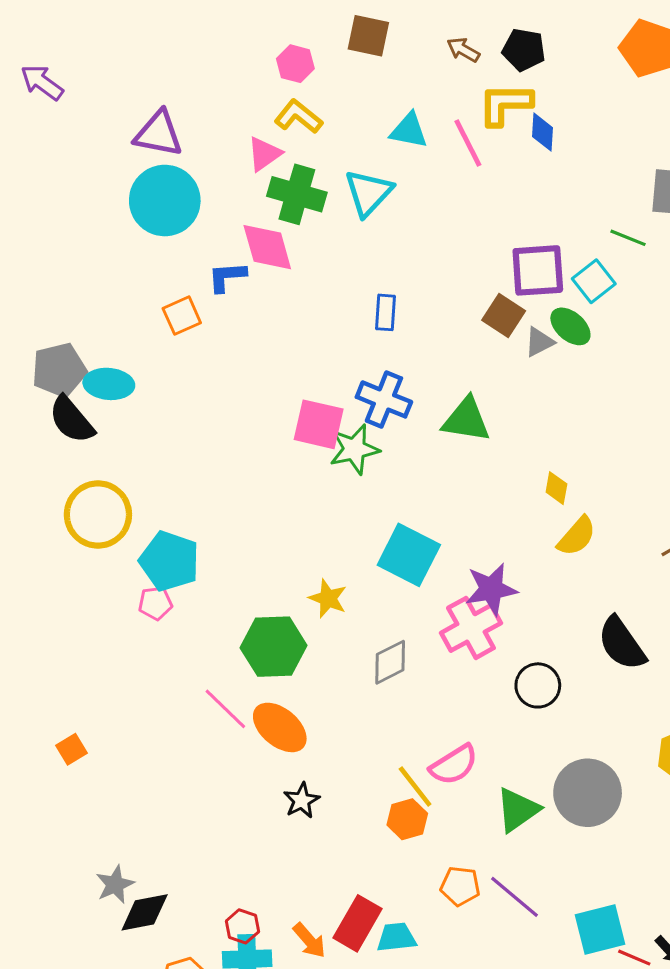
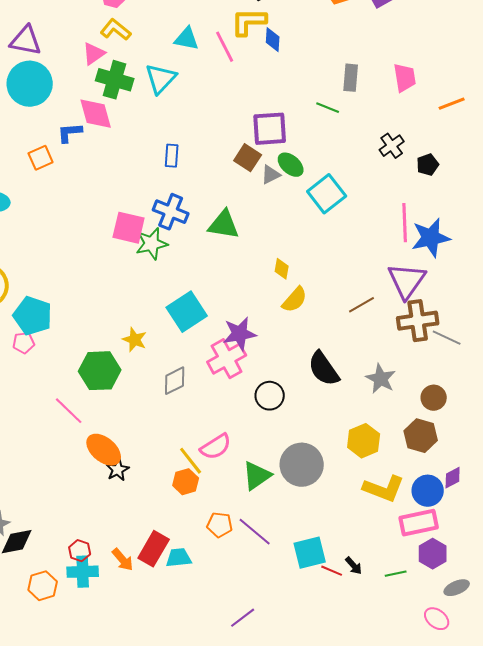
cyan square: (594, 281) -> (327, 194), moved, size x1.4
cyan square: (409, 555) -> (187, 312), turned 30
orange ellipse: (280, 727) -> (104, 450), moved

